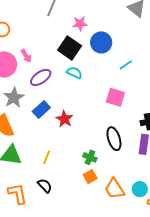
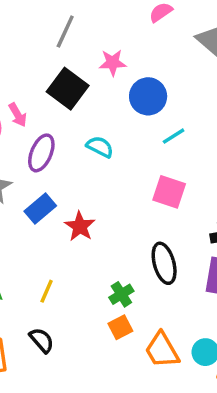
black square: (70, 48) -> (68, 89), moved
cyan line: (126, 65) -> (174, 136), moved
purple ellipse: (41, 77) -> (41, 153), turned -35
green cross: (90, 157) -> (121, 294), turned 32

